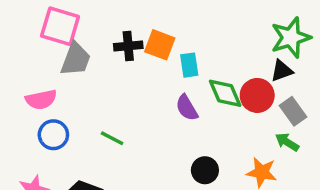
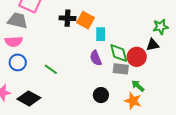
green star: (291, 38) -> (161, 27), size x0.7
gray trapezoid: (76, 59) -> (18, 20), moved, turned -105
gray rectangle: (293, 111) -> (121, 69), moved, turned -56
green arrow: (287, 142) -> (138, 86), moved

